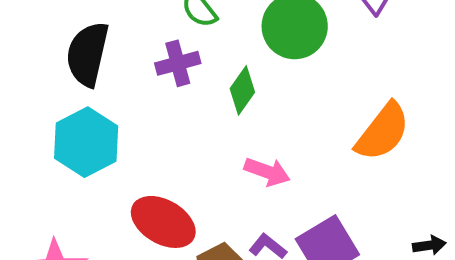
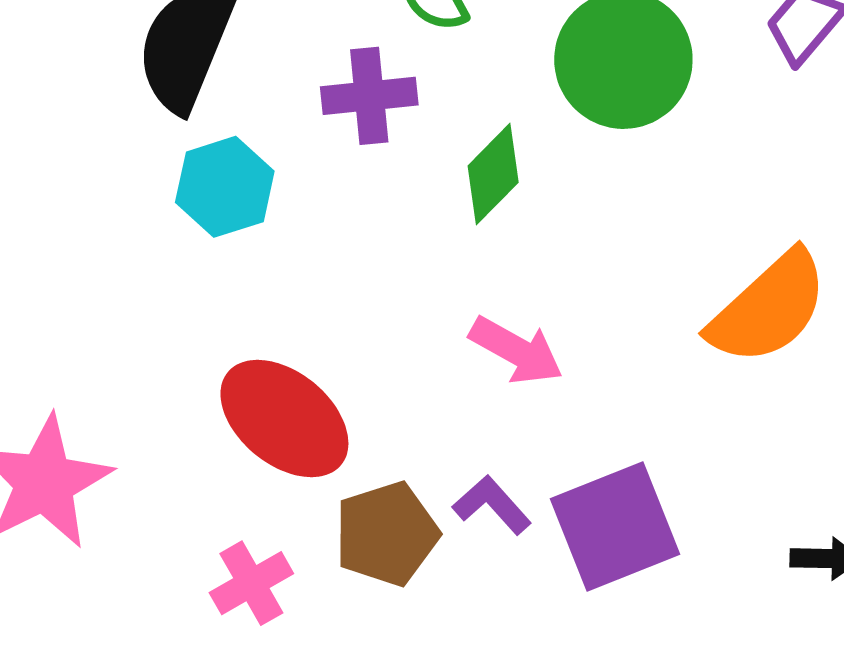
cyan hexagon: (86, 142) -> (225, 187), moved, size x0.7

